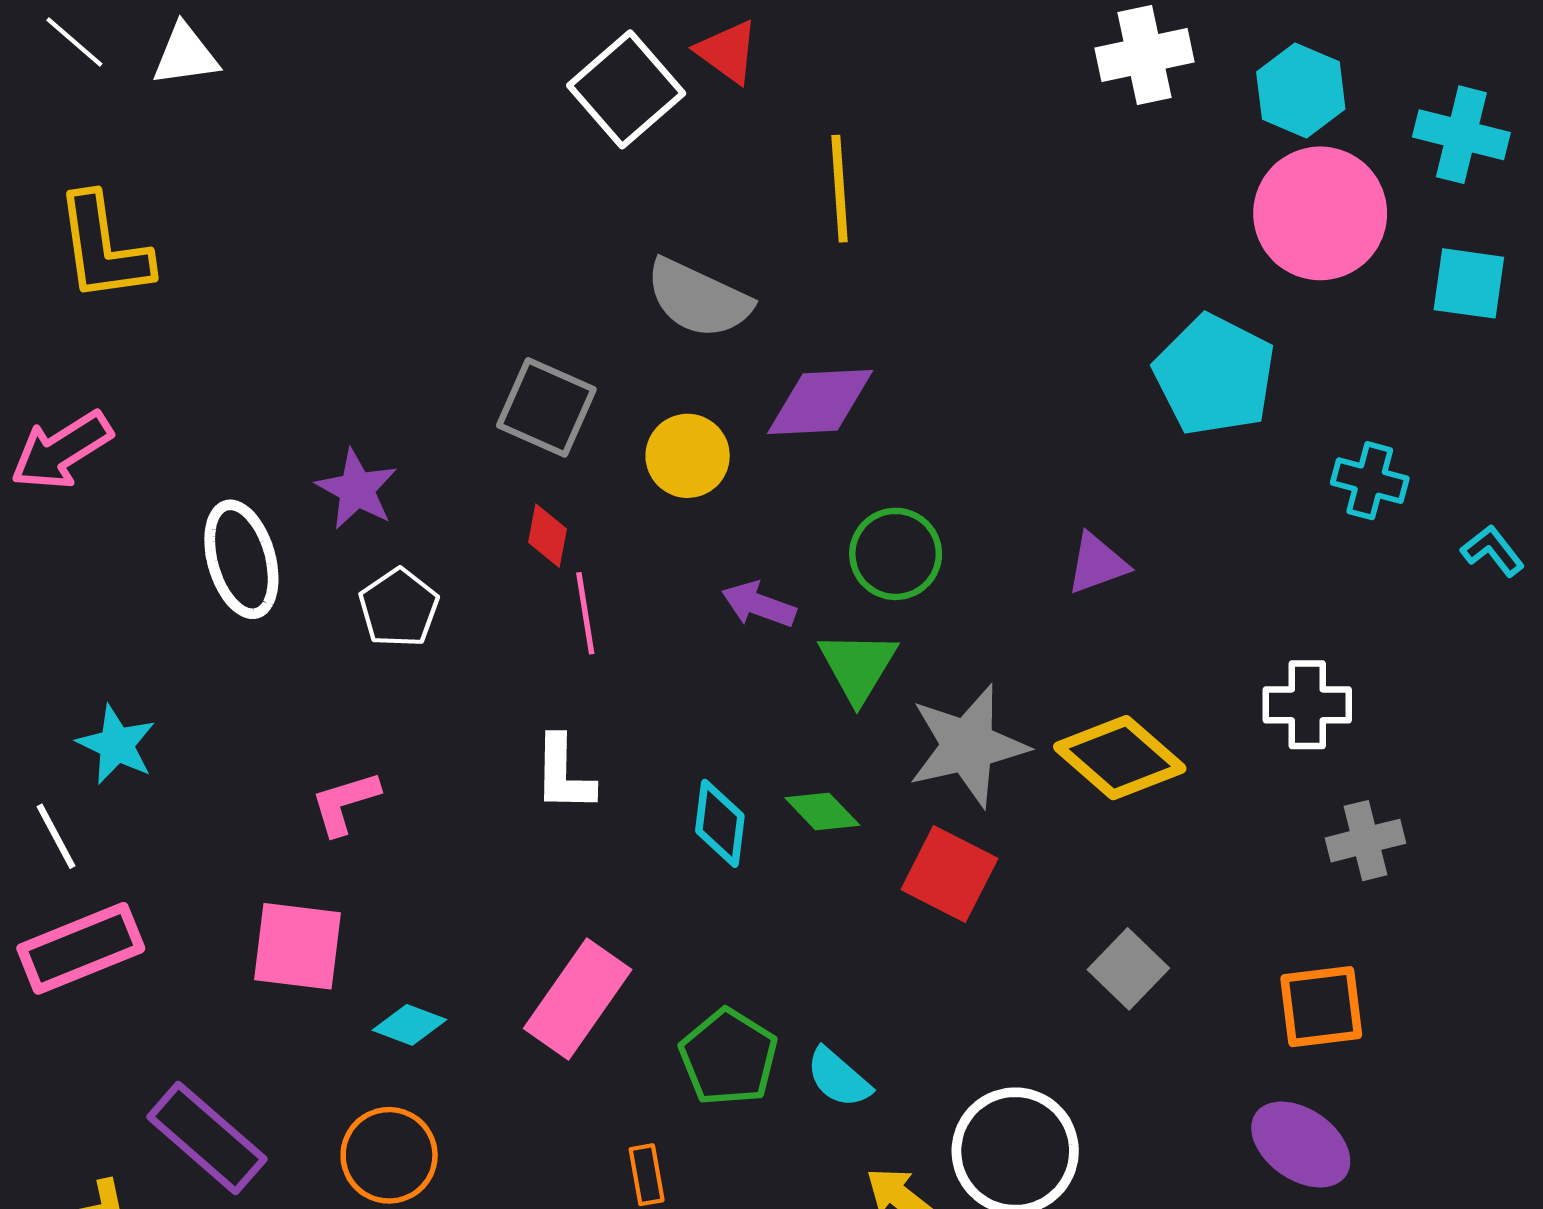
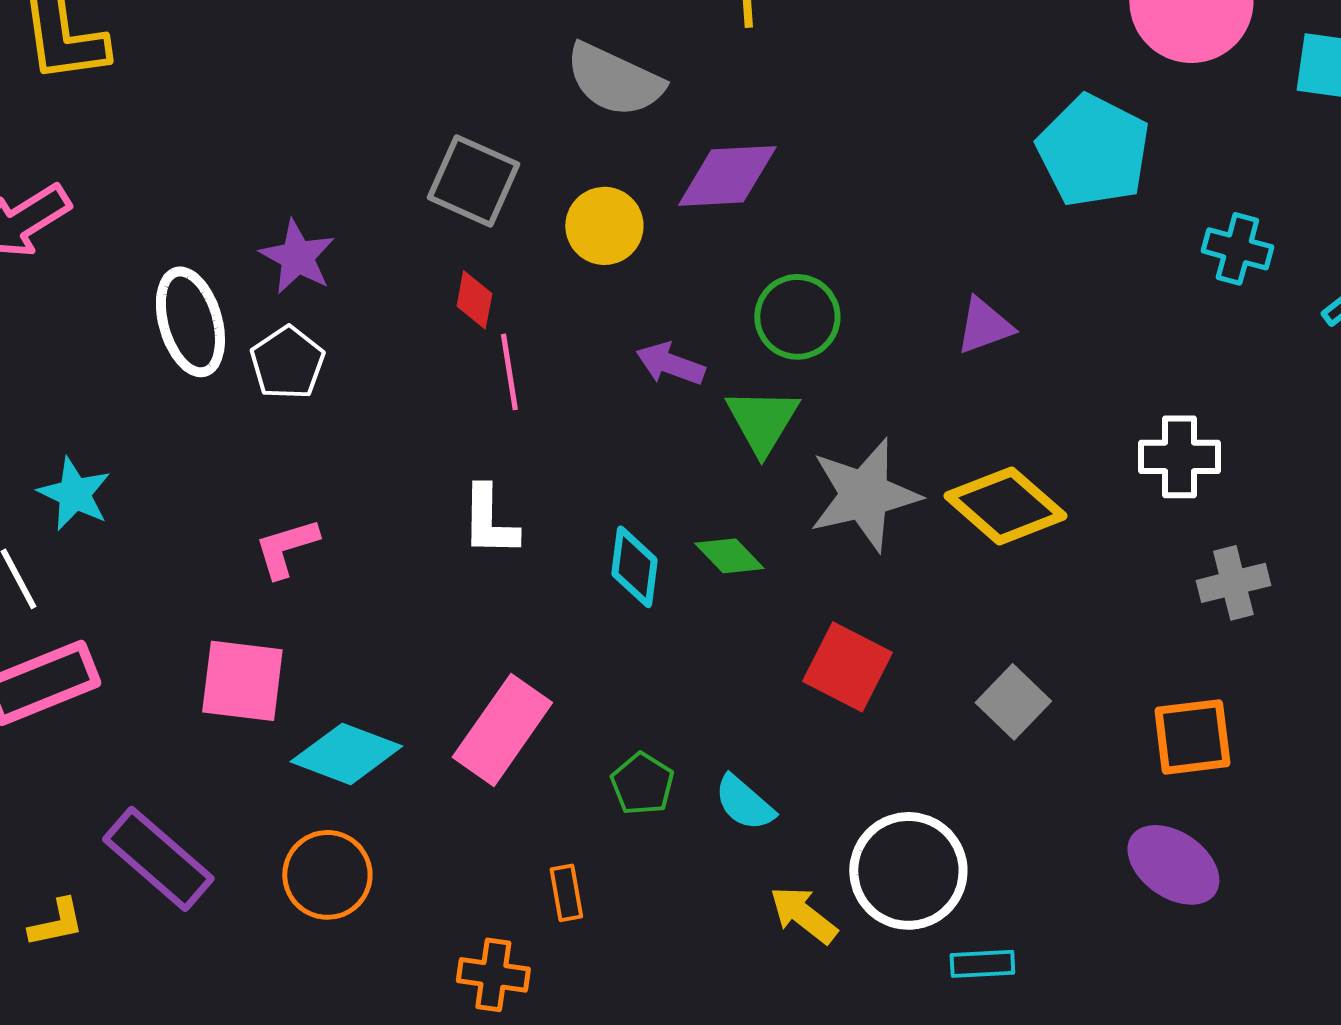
white pentagon: (399, 608) -> (287, 363), moved
red square: (949, 874) -> (847, 667), moved
cyan diamond: (410, 1025) -> (346, 754), size x1.6
green pentagon: (729, 1057) -> (642, 784), size x0.7

